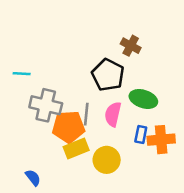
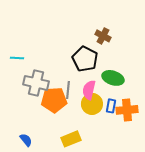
yellow rectangle: (76, 148) -> (71, 139), moved
yellow circle: (107, 160) -> (92, 104), moved

